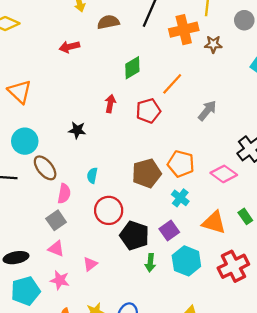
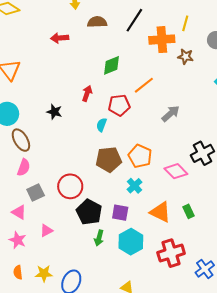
cyan semicircle: (92, 175) -> (102, 125), moved
pink semicircle: (64, 194) -> (24, 167), moved
gray square: (56, 220) -> (36, 192), moved
purple square: (169, 231) -> (120, 213), turned 36

